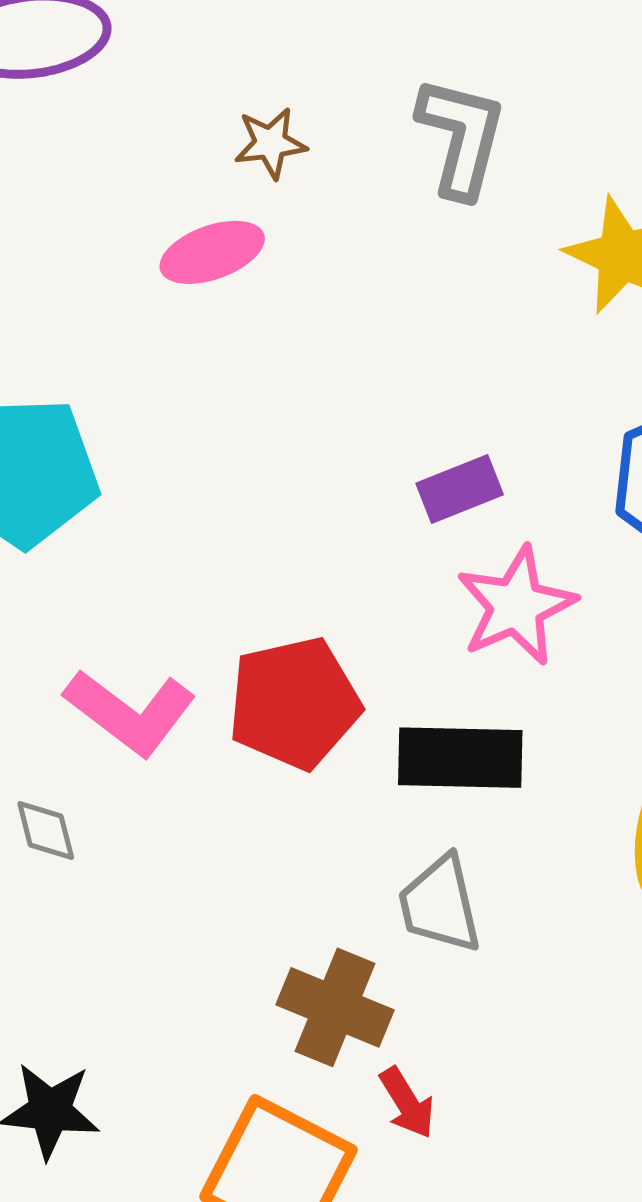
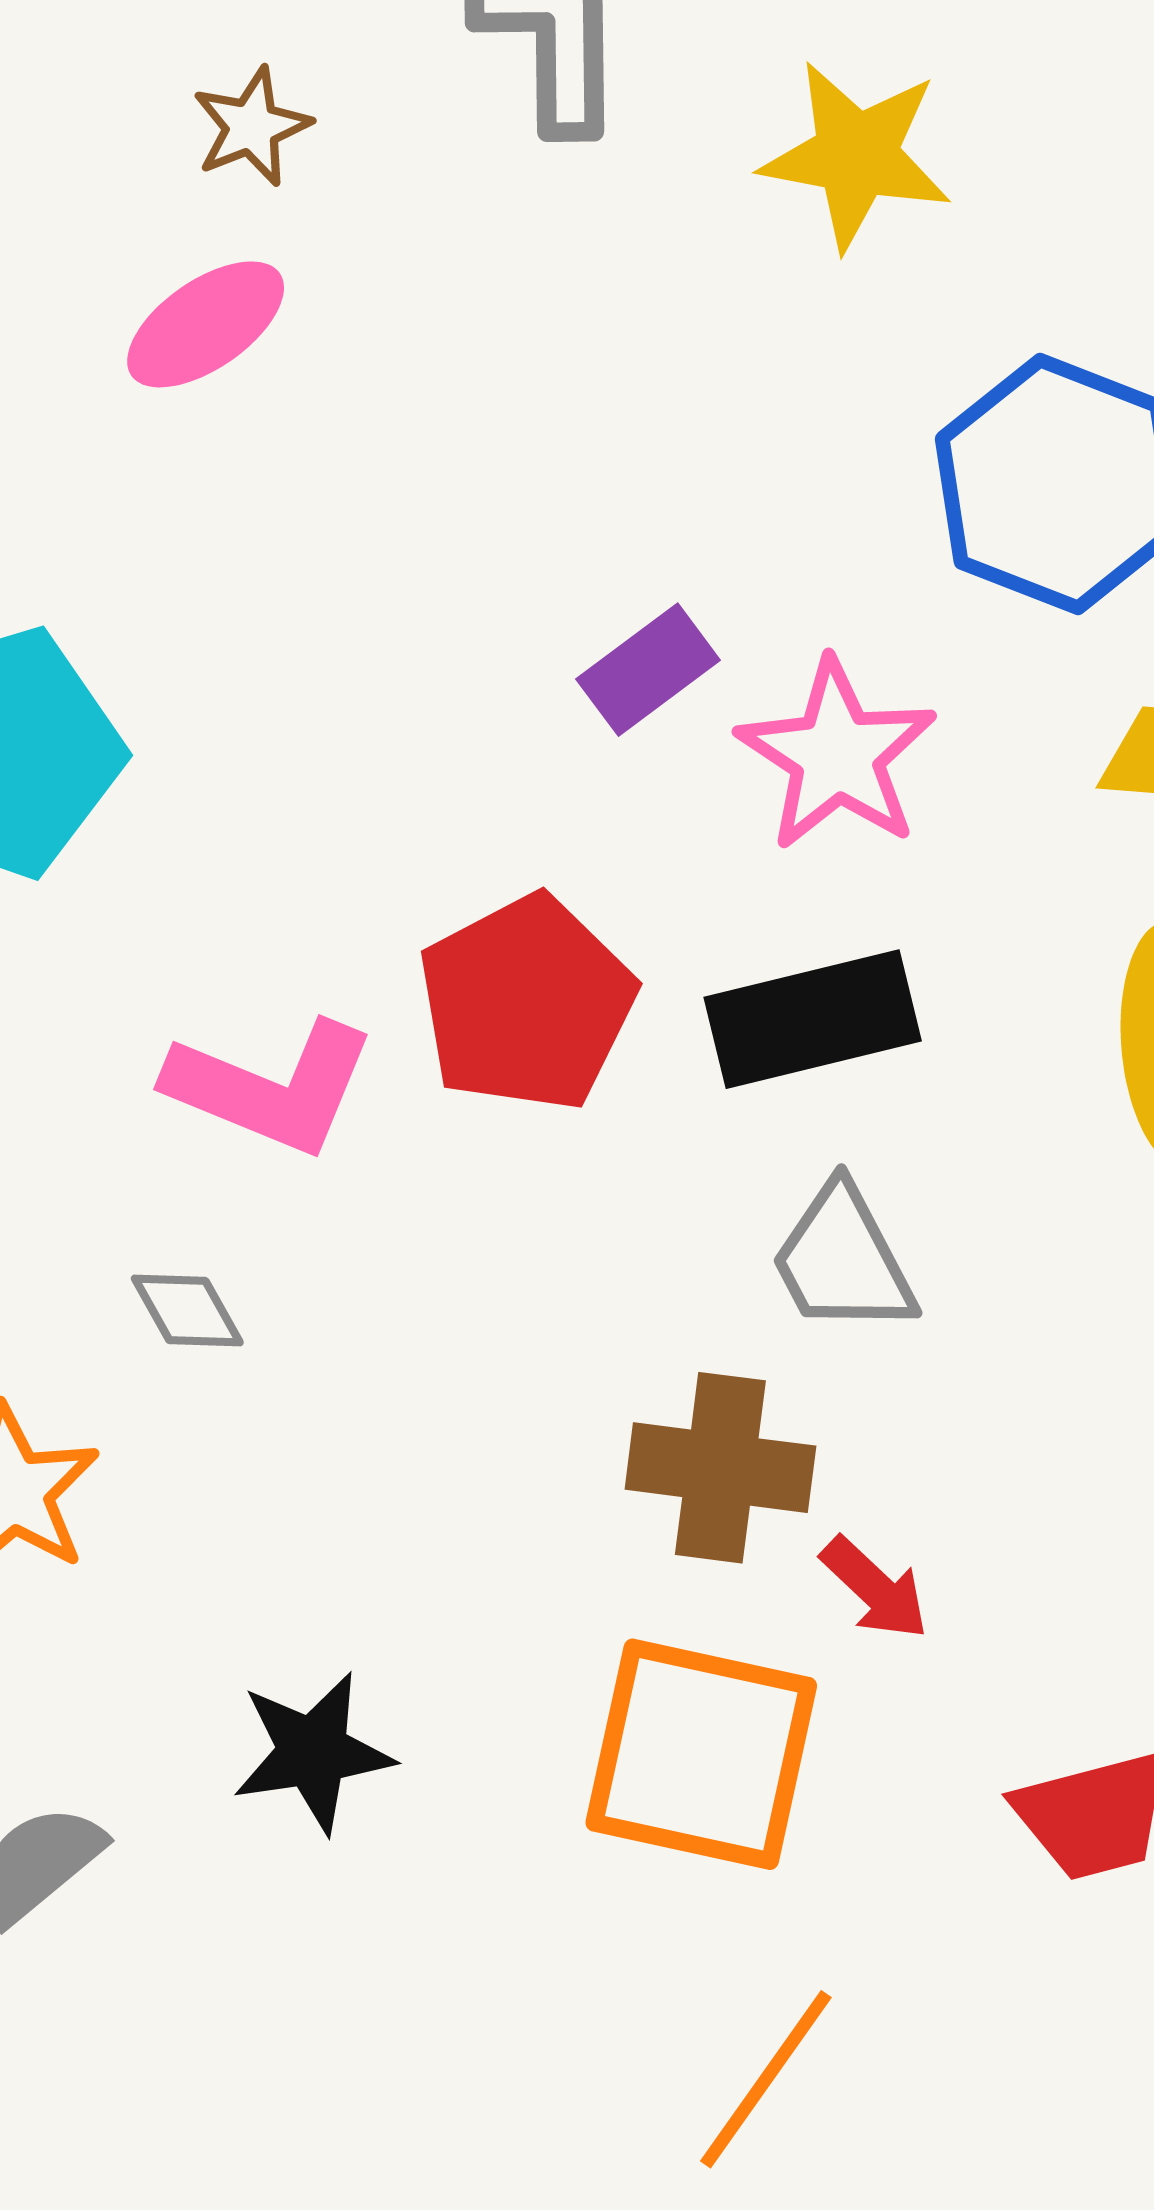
purple rectangle: (460, 489) -> (648, 670), moved

